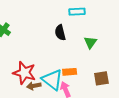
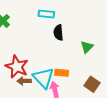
cyan rectangle: (77, 12) -> (46, 14), moved
brown square: (101, 78) -> (92, 84), turned 35

